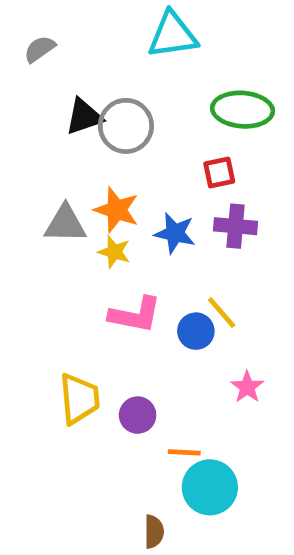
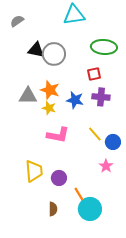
black triangle: (84, 117) -> (36, 50), turned 30
blue circle: (196, 331) -> (113, 142), moved
orange line: (184, 452) -> (79, 194), turned 56
brown semicircle: (154, 532) -> (53, 209), moved

